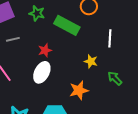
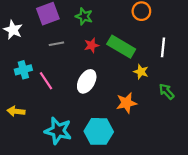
green rectangle: (67, 25) -> (121, 47), moved
red star: (45, 50) -> (92, 45), moved

